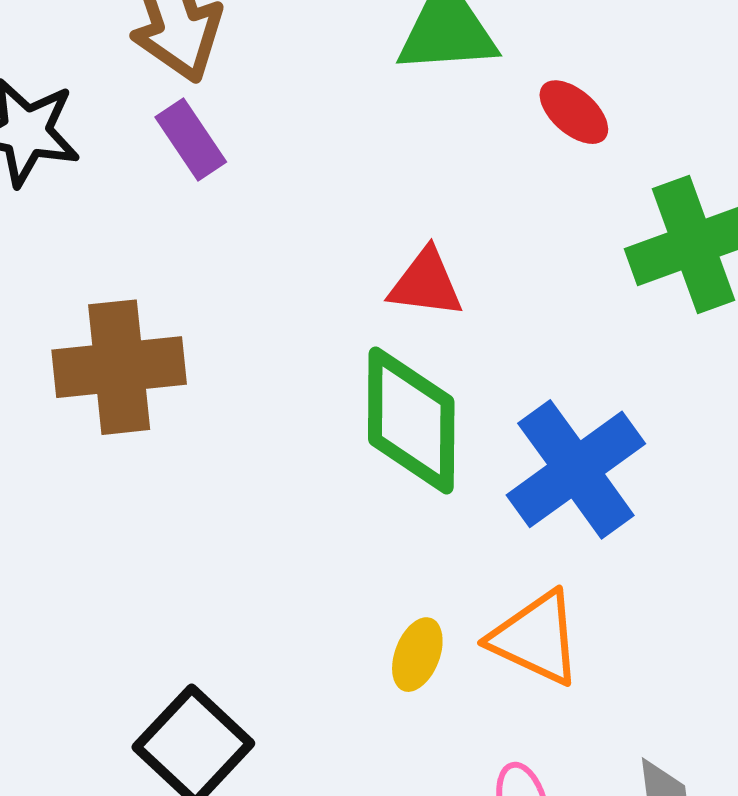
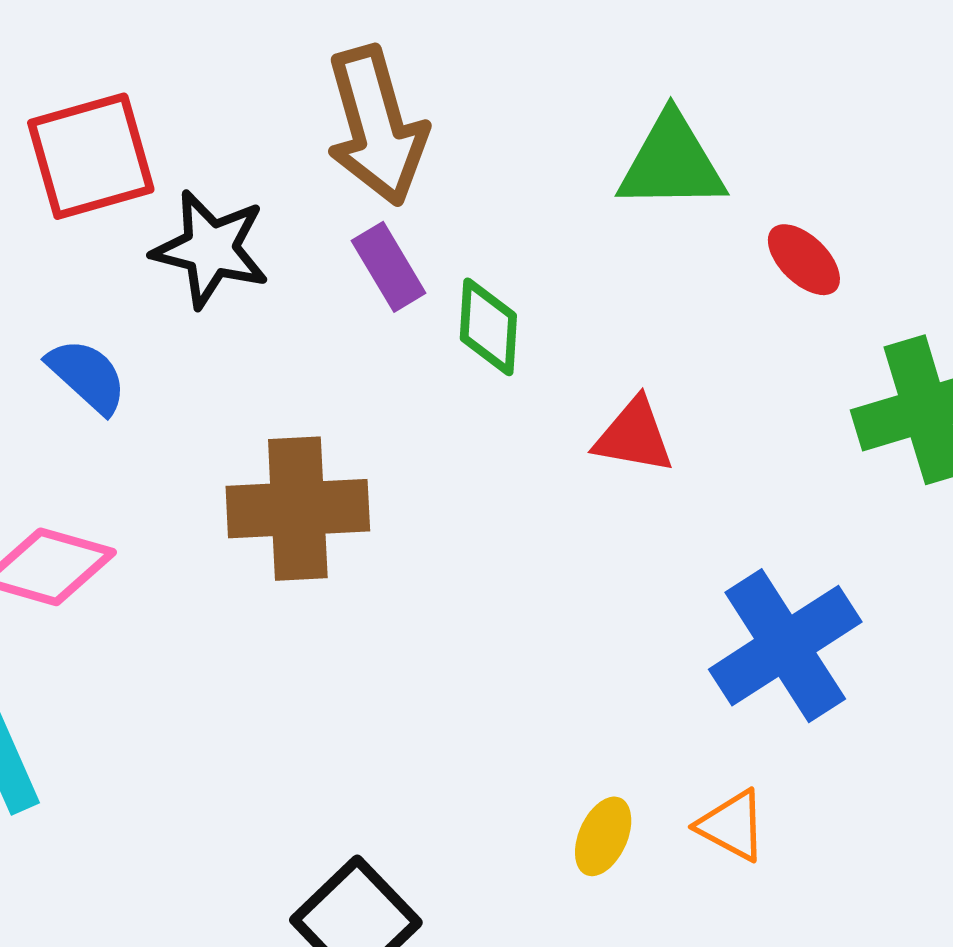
green diamond: (411, 421) -> (488, 327), moved, size x0.6
orange triangle: (536, 638) -> (732, 825), size x0.7

